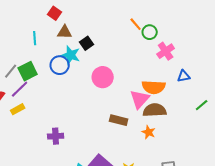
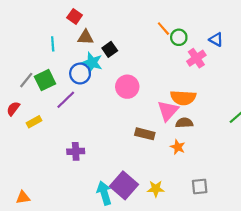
blue triangle: (184, 76) -> (216, 39), moved, turned 40
purple line: (20, 89) -> (66, 100), moved
brown semicircle: (155, 110) -> (184, 123), size x0.7

